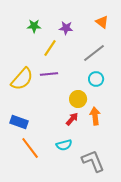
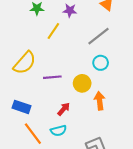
purple line: (49, 74) -> (52, 77), moved
red arrow: (72, 119) -> (64, 109), moved
cyan semicircle: (64, 145) -> (59, 131), moved

